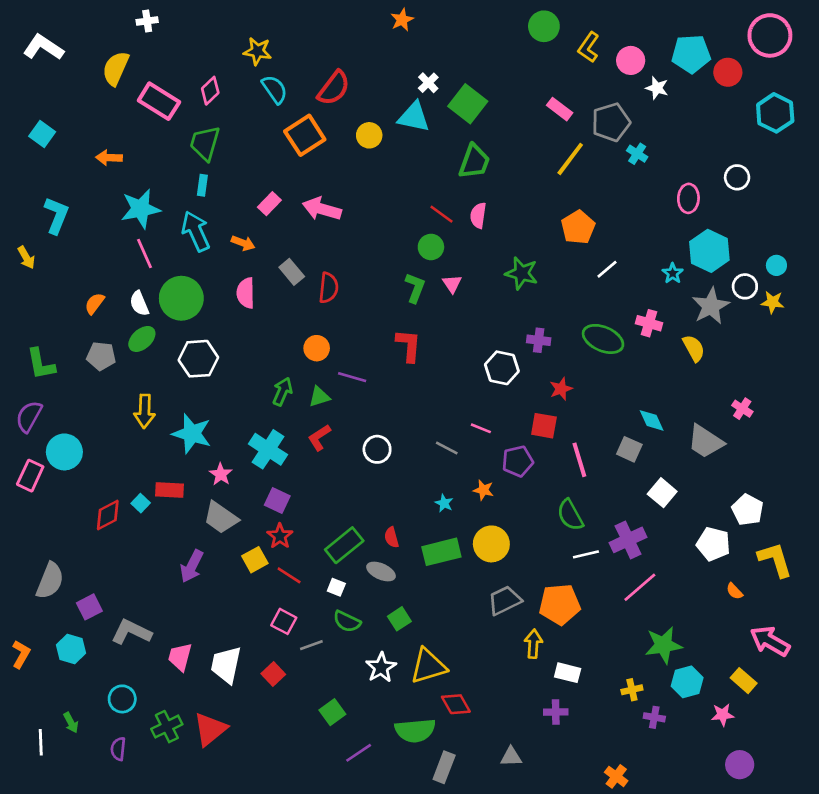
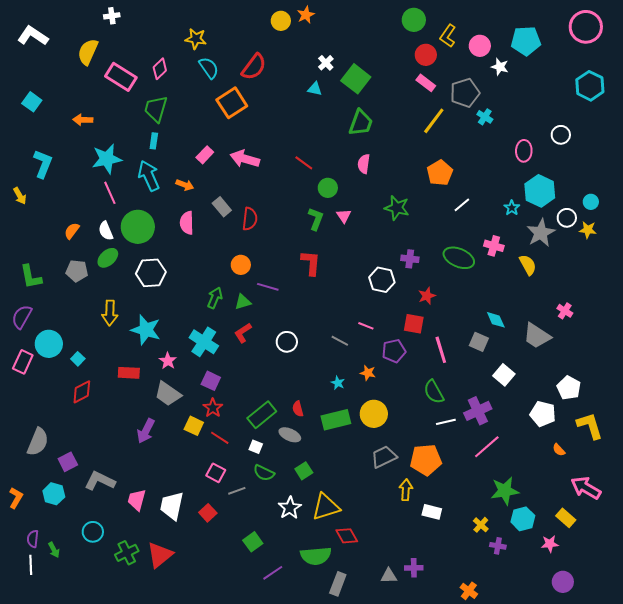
red circle: (728, 72) -> (426, 55), moved
cyan triangle: (414, 117) -> (315, 89), size x0.6
yellow circle: (369, 135) -> (281, 21), moved
red line: (441, 214) -> (304, 163), moved
cyan square: (141, 503) -> (78, 359), moved
yellow square: (255, 560) -> (194, 426), turned -36
yellow cross: (632, 690) -> (481, 525), turned -35
purple cross: (556, 712) -> (414, 568), moved
purple semicircle: (118, 749) -> (33, 539), moved

